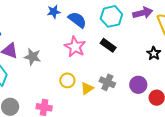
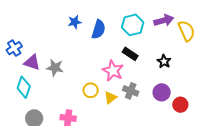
blue semicircle: (77, 20) -> (99, 29), turned 72
pink star: (75, 47) -> (113, 71), moved
black star: (154, 53) -> (164, 61), moved

